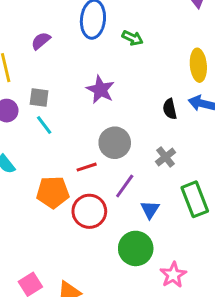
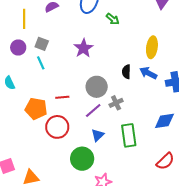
gray circle: (115, 143) -> (97, 87), moved
purple line: (125, 186) -> (93, 111), moved

